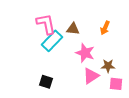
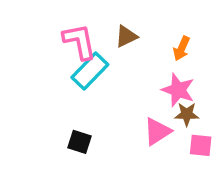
brown triangle: (73, 29) -> (126, 36), moved, turned -32
pink star: (85, 53) -> (178, 90), moved

